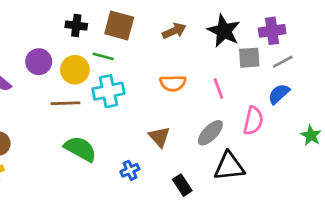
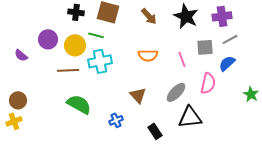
brown arrow: (174, 31) -> (149, 16), turned 72
gray square: (249, 58) -> (205, 47), moved

